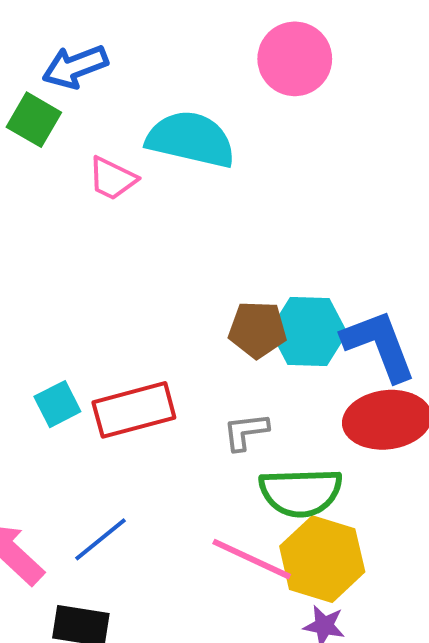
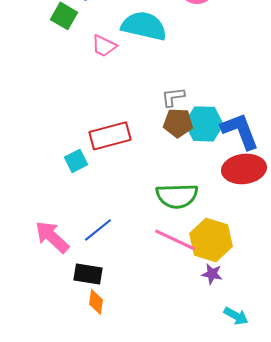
red rectangle: (134, 410) -> (110, 136), moved
gray L-shape: (246, 432) -> (173, 97), moved
green semicircle: (301, 492) -> (177, 196), moved

